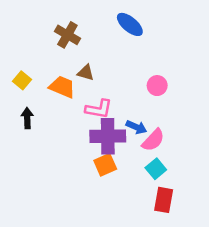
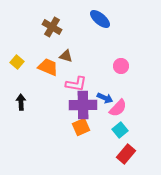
black arrow: (27, 118) -> (21, 102), moved
red rectangle: (164, 200) -> (126, 154), turned 30

